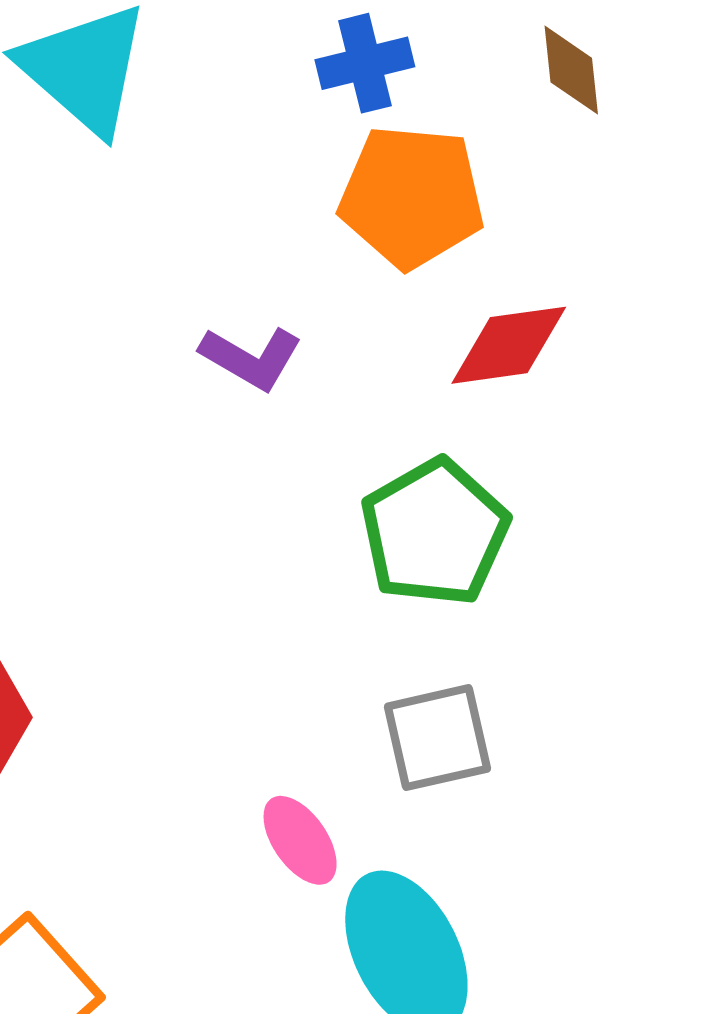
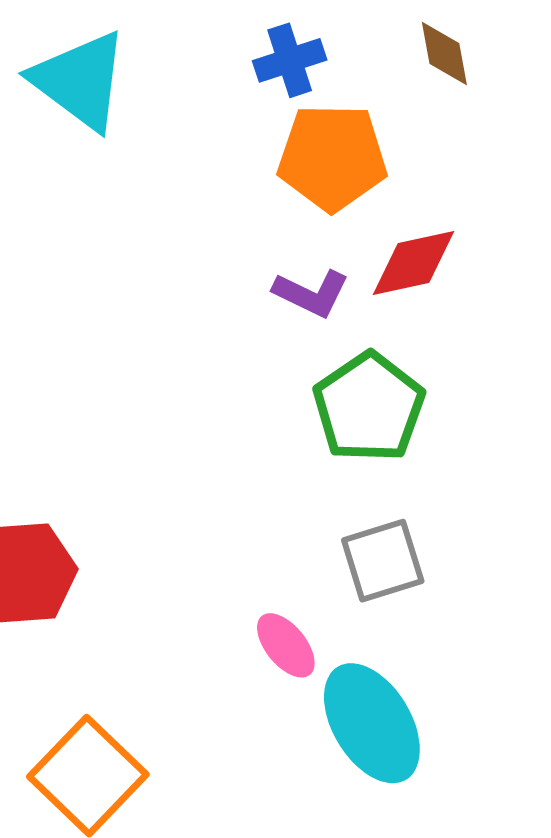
purple L-shape: (251, 358) -> (311, 293), moved

